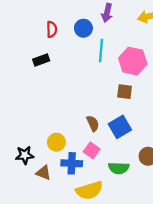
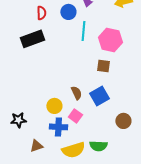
black rectangle: (41, 60) -> (32, 39), size x1.6
yellow circle: (56, 142) -> (54, 106), moved
green semicircle: (119, 168) -> (98, 146), moved
brown triangle: (43, 173) -> (36, 146), moved, turned -40

